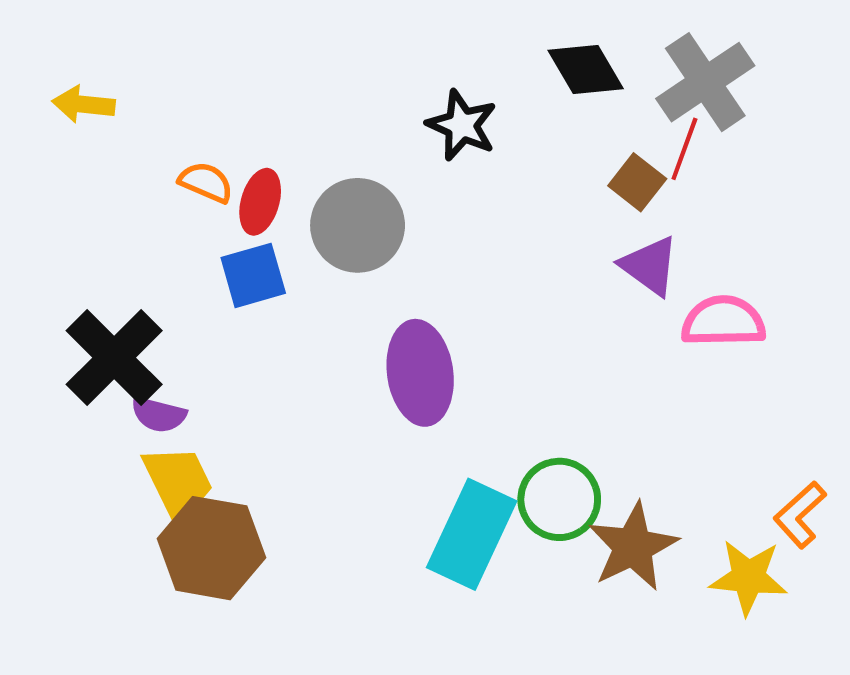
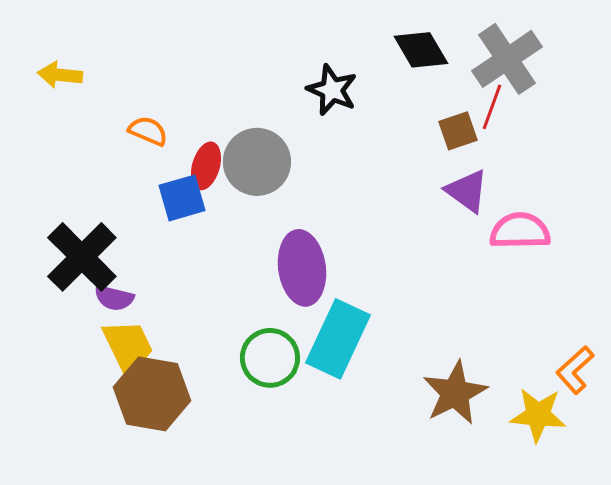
brown square: (637, 182) -> (458, 131), turned 33
red ellipse: (260, 202) -> (206, 166), moved
green circle: (559, 499) -> (270, 358), moved
cyan rectangle: (472, 534) -> (338, 339), moved

